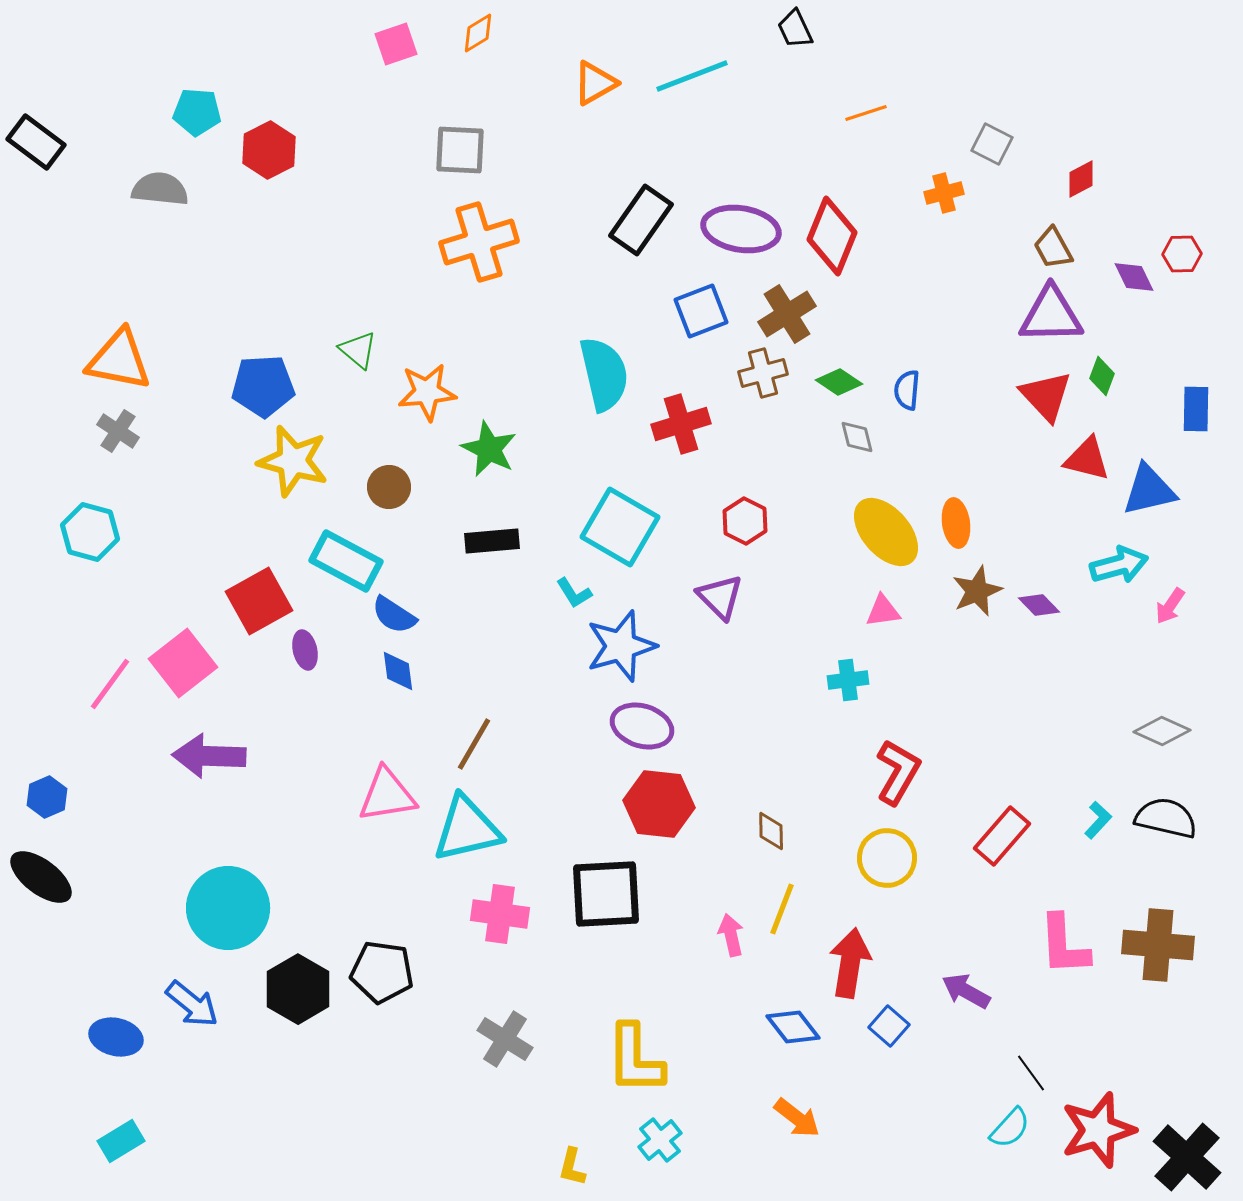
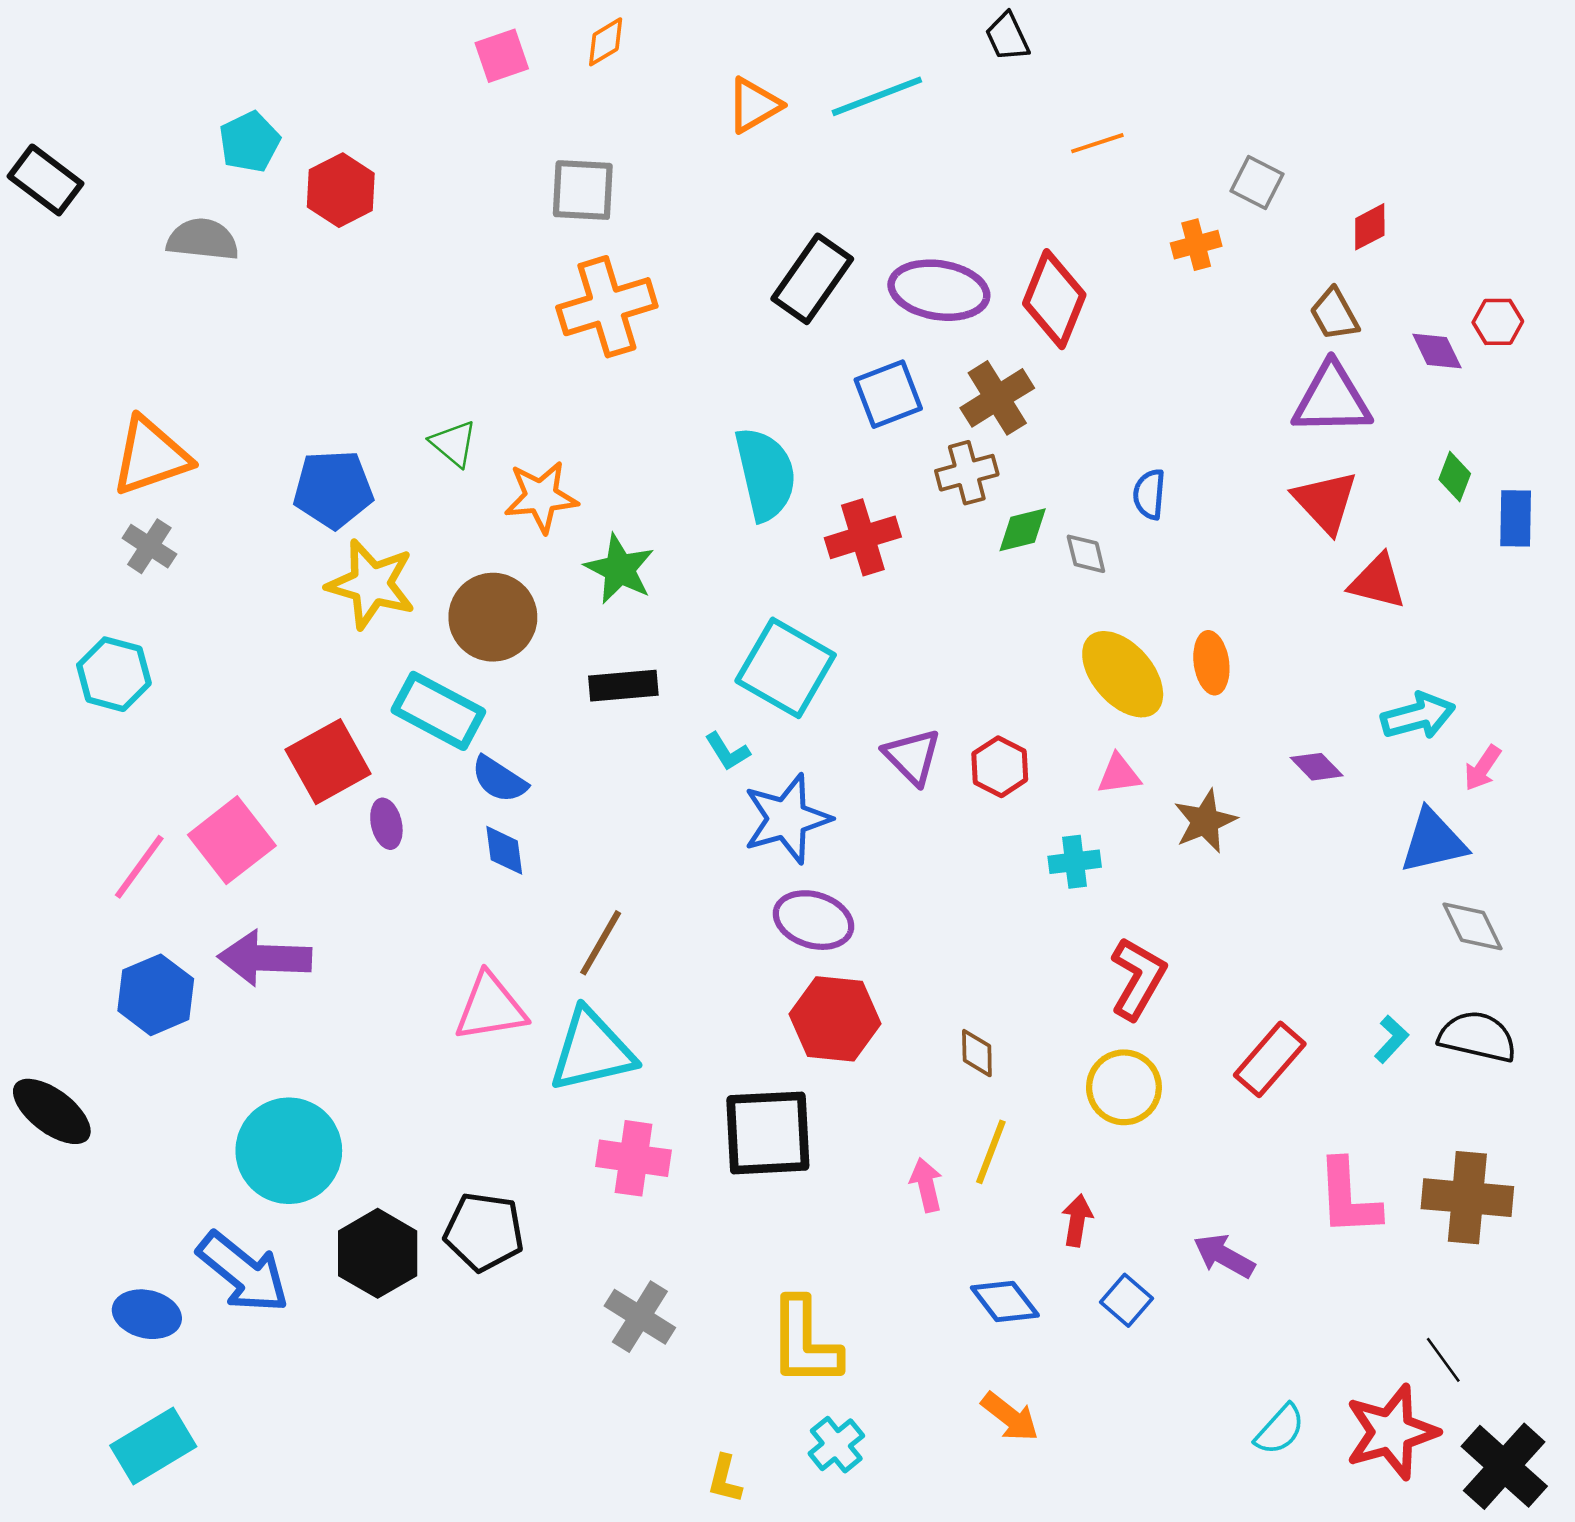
cyan pentagon: (197, 112) -> (250, 142), turned -30
orange triangle: (119, 360) -> (151, 456), turned -30
green diamond: (1102, 376) -> (1455, 476), moved
green diamond: (839, 382) -> (1023, 530), moved, turned -48
brown circle: (389, 487) -> (493, 617), size x1.6
blue triangle: (1149, 490) -> (1433, 841), moved
red hexagon: (745, 521) -> (1000, 767), moved
brown star: (977, 591) -> (1205, 821), moved
gray diamond: (1162, 731) -> (1472, 926), turned 40
blue hexagon: (47, 797) -> (156, 995), moved, size x1.5
red arrow: (850, 963) -> (1077, 1220), size x0.6
blue arrow: (192, 1004) -> (243, 1272), size x1.4
black line: (1031, 1073) -> (1443, 1360), moved
cyan rectangle: (121, 1141) -> (153, 1446), size x1.4

